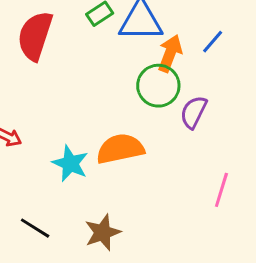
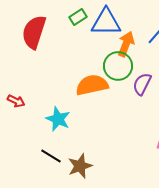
orange semicircle: (120, 149) -> (92, 85), moved
black line: (35, 228) -> (51, 156), moved

